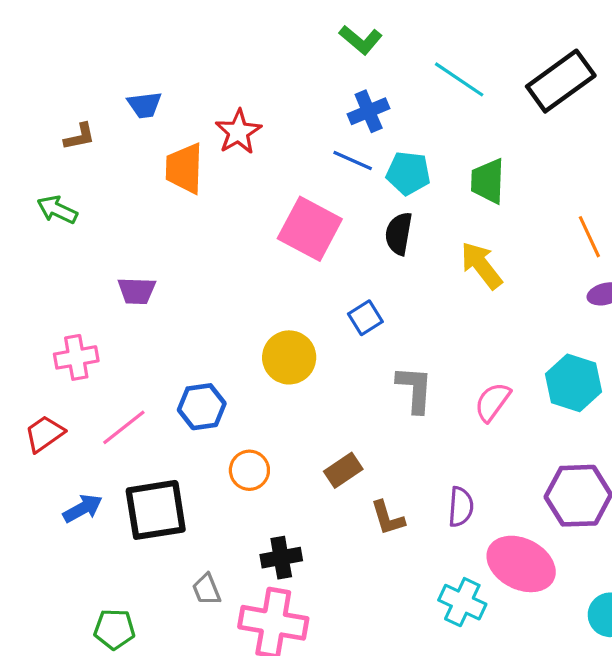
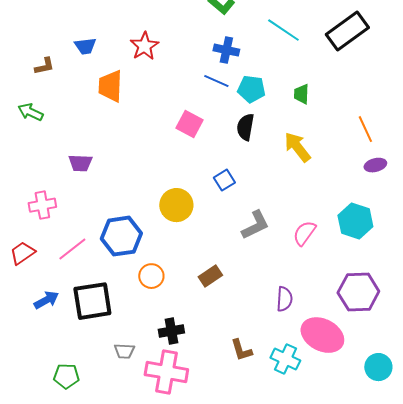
blue cross: (369, 111) -> (226, 50), turned 35
red star: (238, 132) -> (144, 46), moved
green trapezoid: (488, 181) -> (301, 94), size x0.7
pink square: (310, 229) -> (189, 124), size x0.7
gray L-shape: (415, 389) -> (255, 225), turned 60
blue hexagon: (202, 407) -> (121, 236), size x1.4
brown L-shape: (388, 518) -> (241, 350), moved
gray trapezoid: (207, 589) -> (124, 351), turned -65

